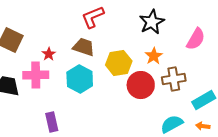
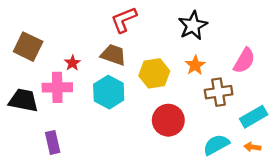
pink semicircle: (196, 39) -> (244, 61), moved
red circle: (141, 85) -> (168, 120), moved
purple rectangle: (52, 122) -> (53, 142), moved

